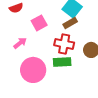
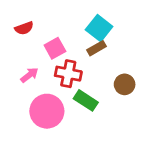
red cross: (64, 44) -> (68, 74), moved
green rectangle: (62, 62) -> (86, 100), turned 36

